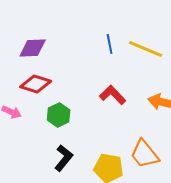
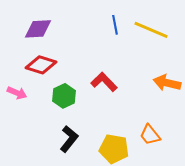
red L-shape: (113, 95) -> (104, 82), moved
orange trapezoid: (145, 154) -> (150, 135), size x0.7

